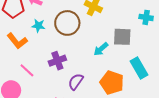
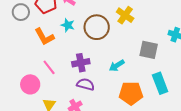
cyan arrow: (101, 49) -> (117, 66), moved
purple semicircle: (76, 82) -> (86, 84), moved, turned 60
orange pentagon: (112, 83) -> (131, 93), turned -30

